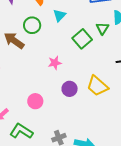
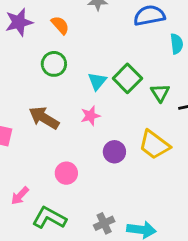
cyan triangle: (59, 15) -> (97, 81), moved
green triangle: (102, 28) -> (160, 93), moved
brown arrow: (14, 41) -> (44, 118), moved

